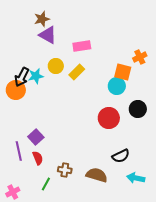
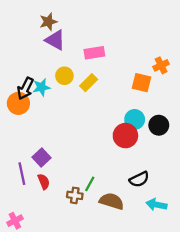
cyan circle: (117, 86) -> (135, 119), moved
green line: (46, 184) -> (90, 184), moved

